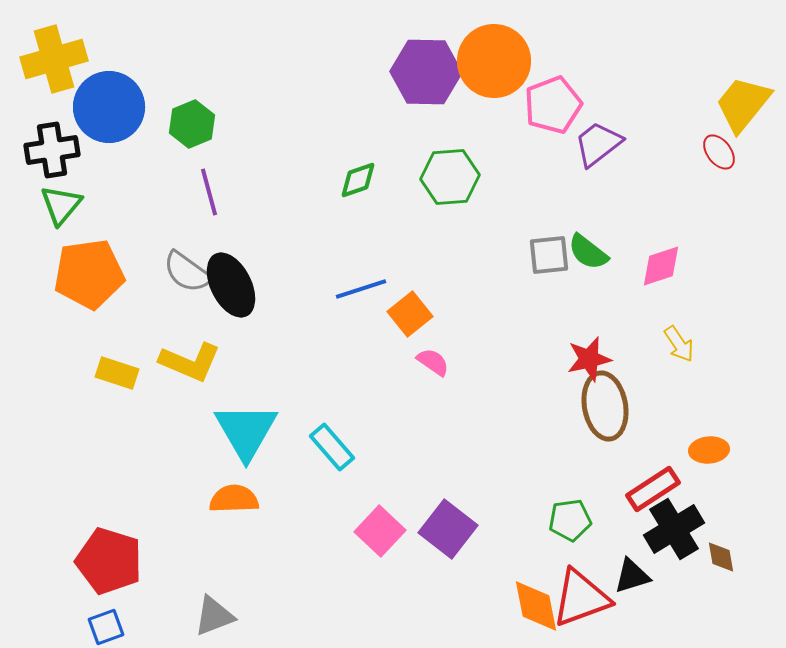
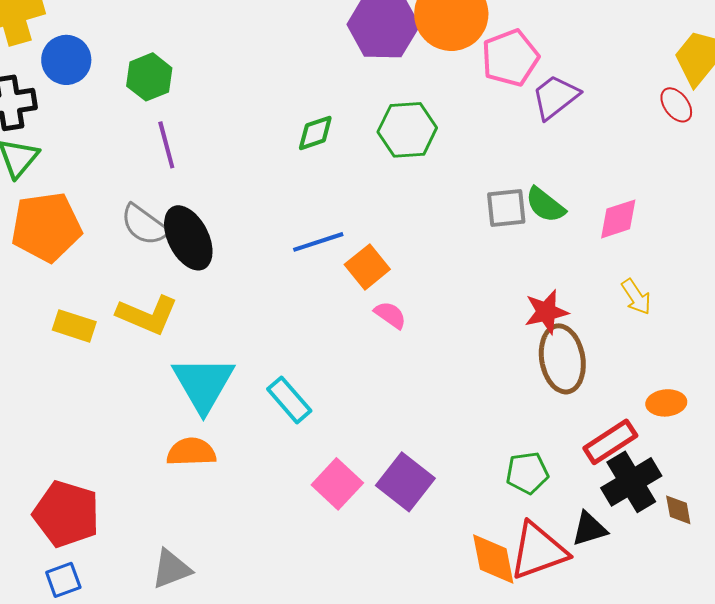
blue circle: (109, 107) -> (66, 60), size x0.7

